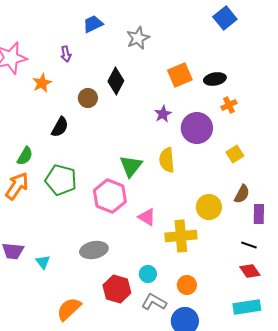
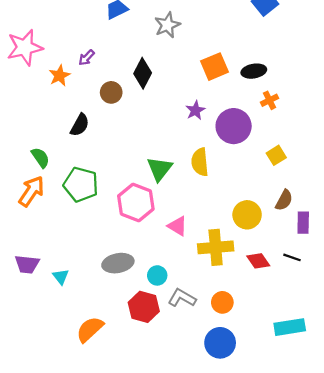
purple arrow: (66, 54) -> (86, 58), moved, turned 56
green semicircle: (25, 156) -> (40, 158), turned -66
red diamond: (250, 271) -> (258, 261), moved
cyan circle: (148, 274) -> (157, 275), moved
gray L-shape: (154, 302) -> (182, 298), moved

